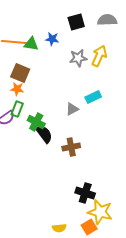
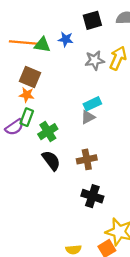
cyan rectangle: (93, 97) -> (92, 104), moved
green cross: (36, 122) -> (48, 132), turned 30
black semicircle: (44, 134) -> (51, 161), moved
black cross: (85, 193) -> (92, 196), moved

